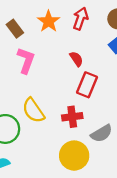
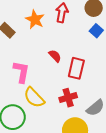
red semicircle: (76, 59) -> (55, 56), moved
pink L-shape: (26, 60) -> (21, 72), moved

